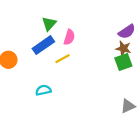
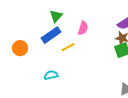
pink semicircle: (69, 37) -> (83, 28), moved

